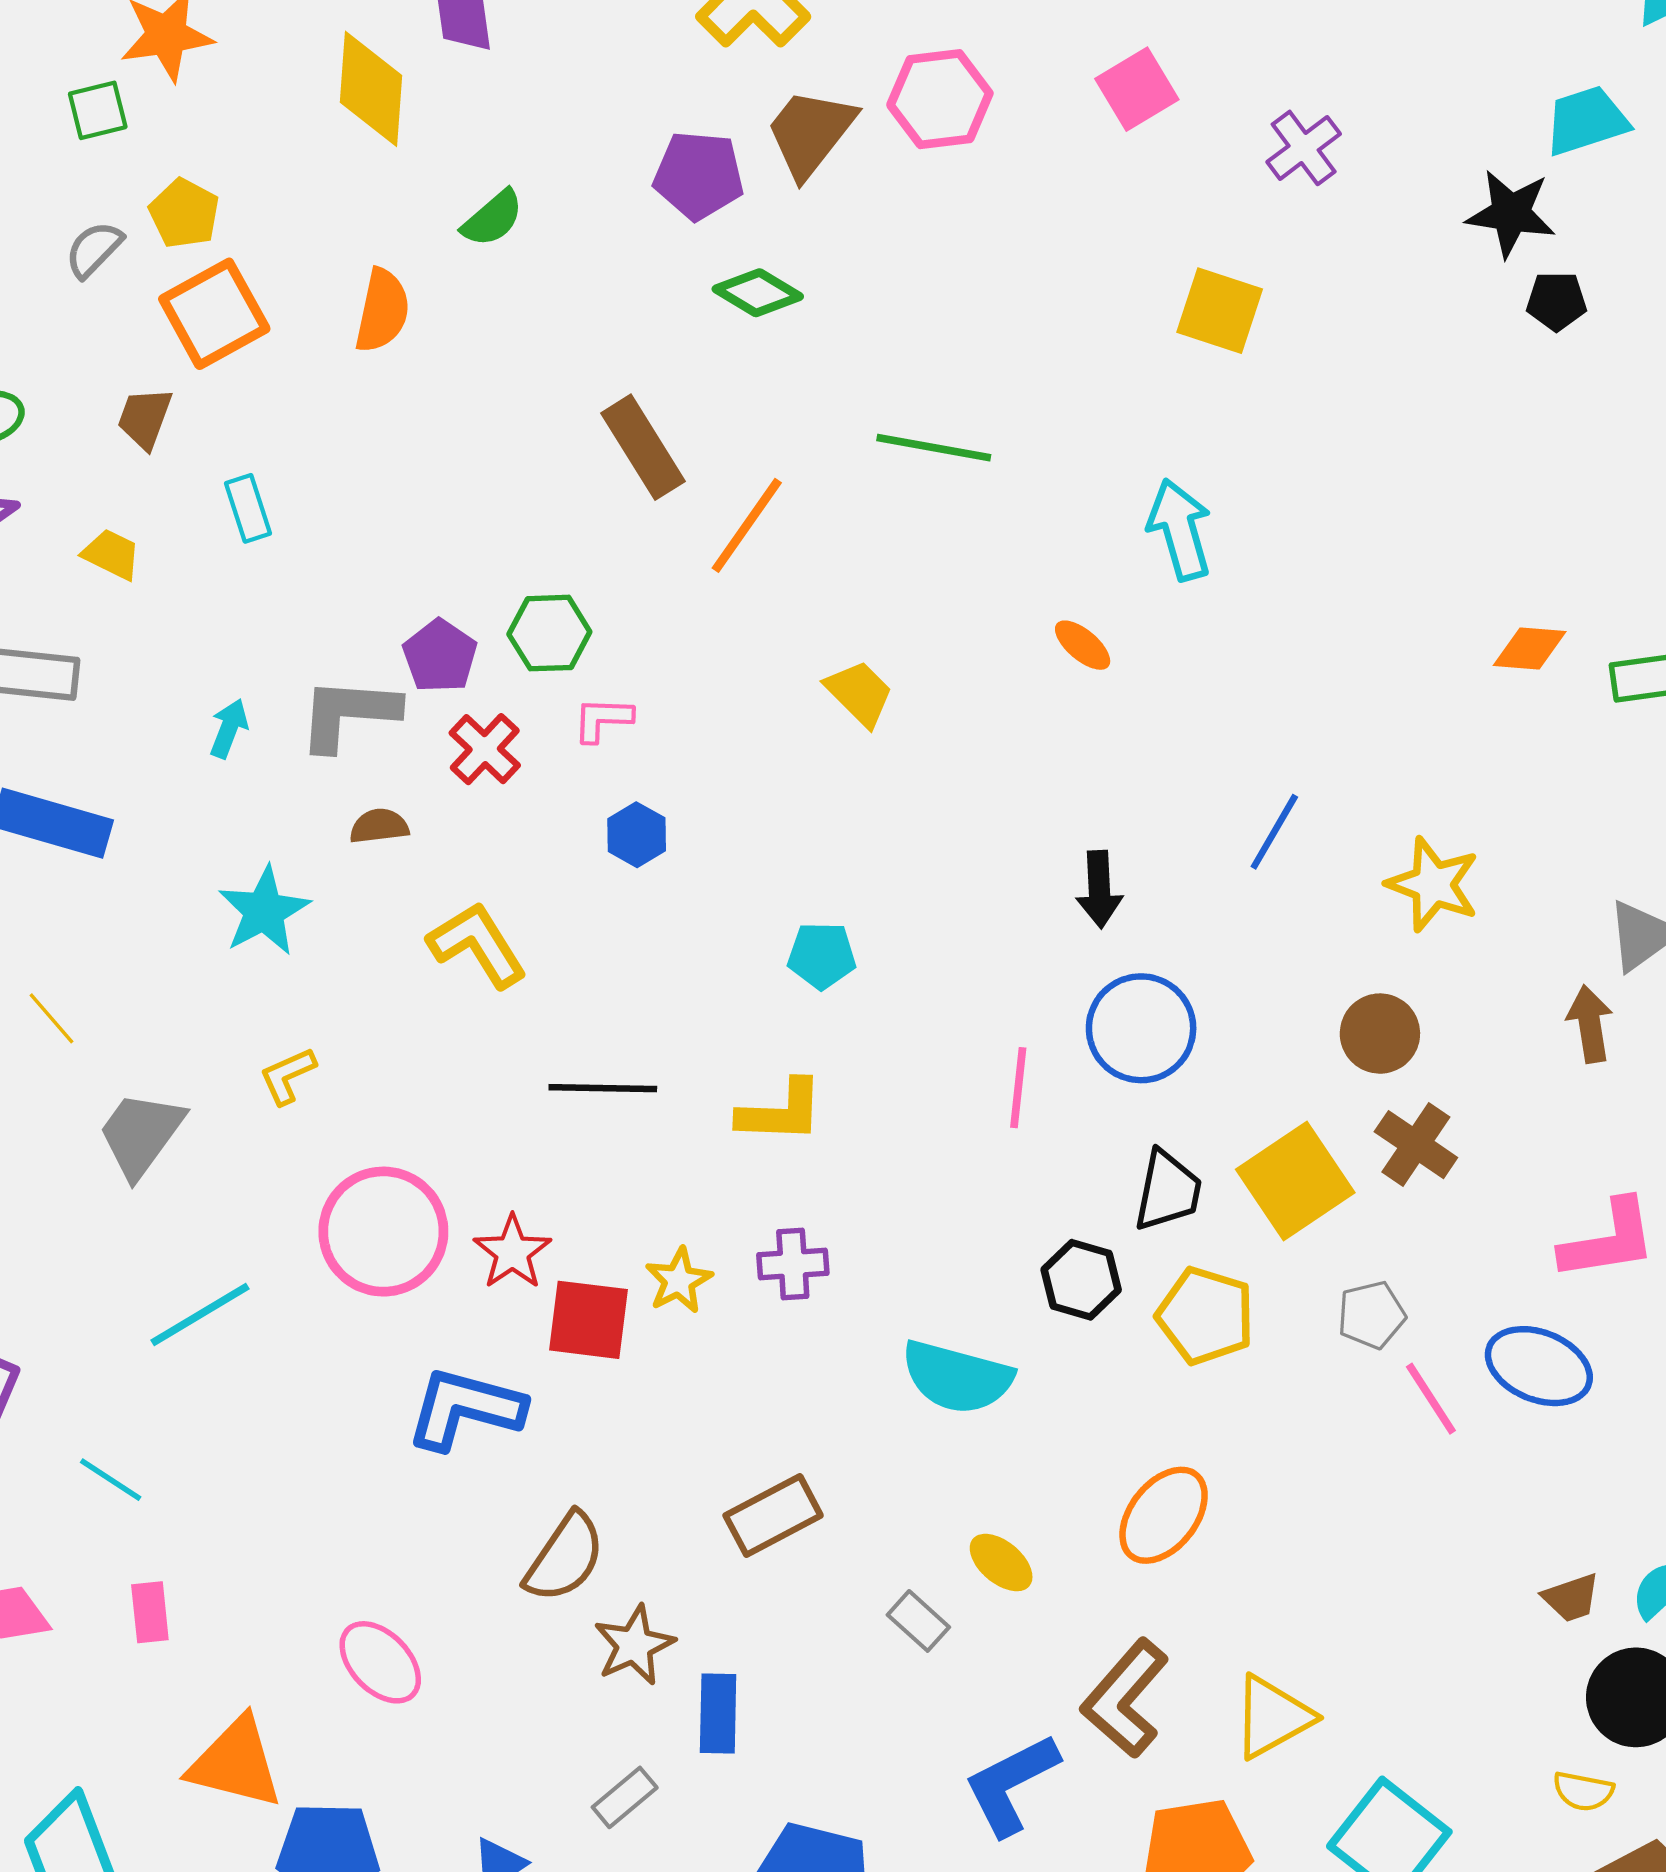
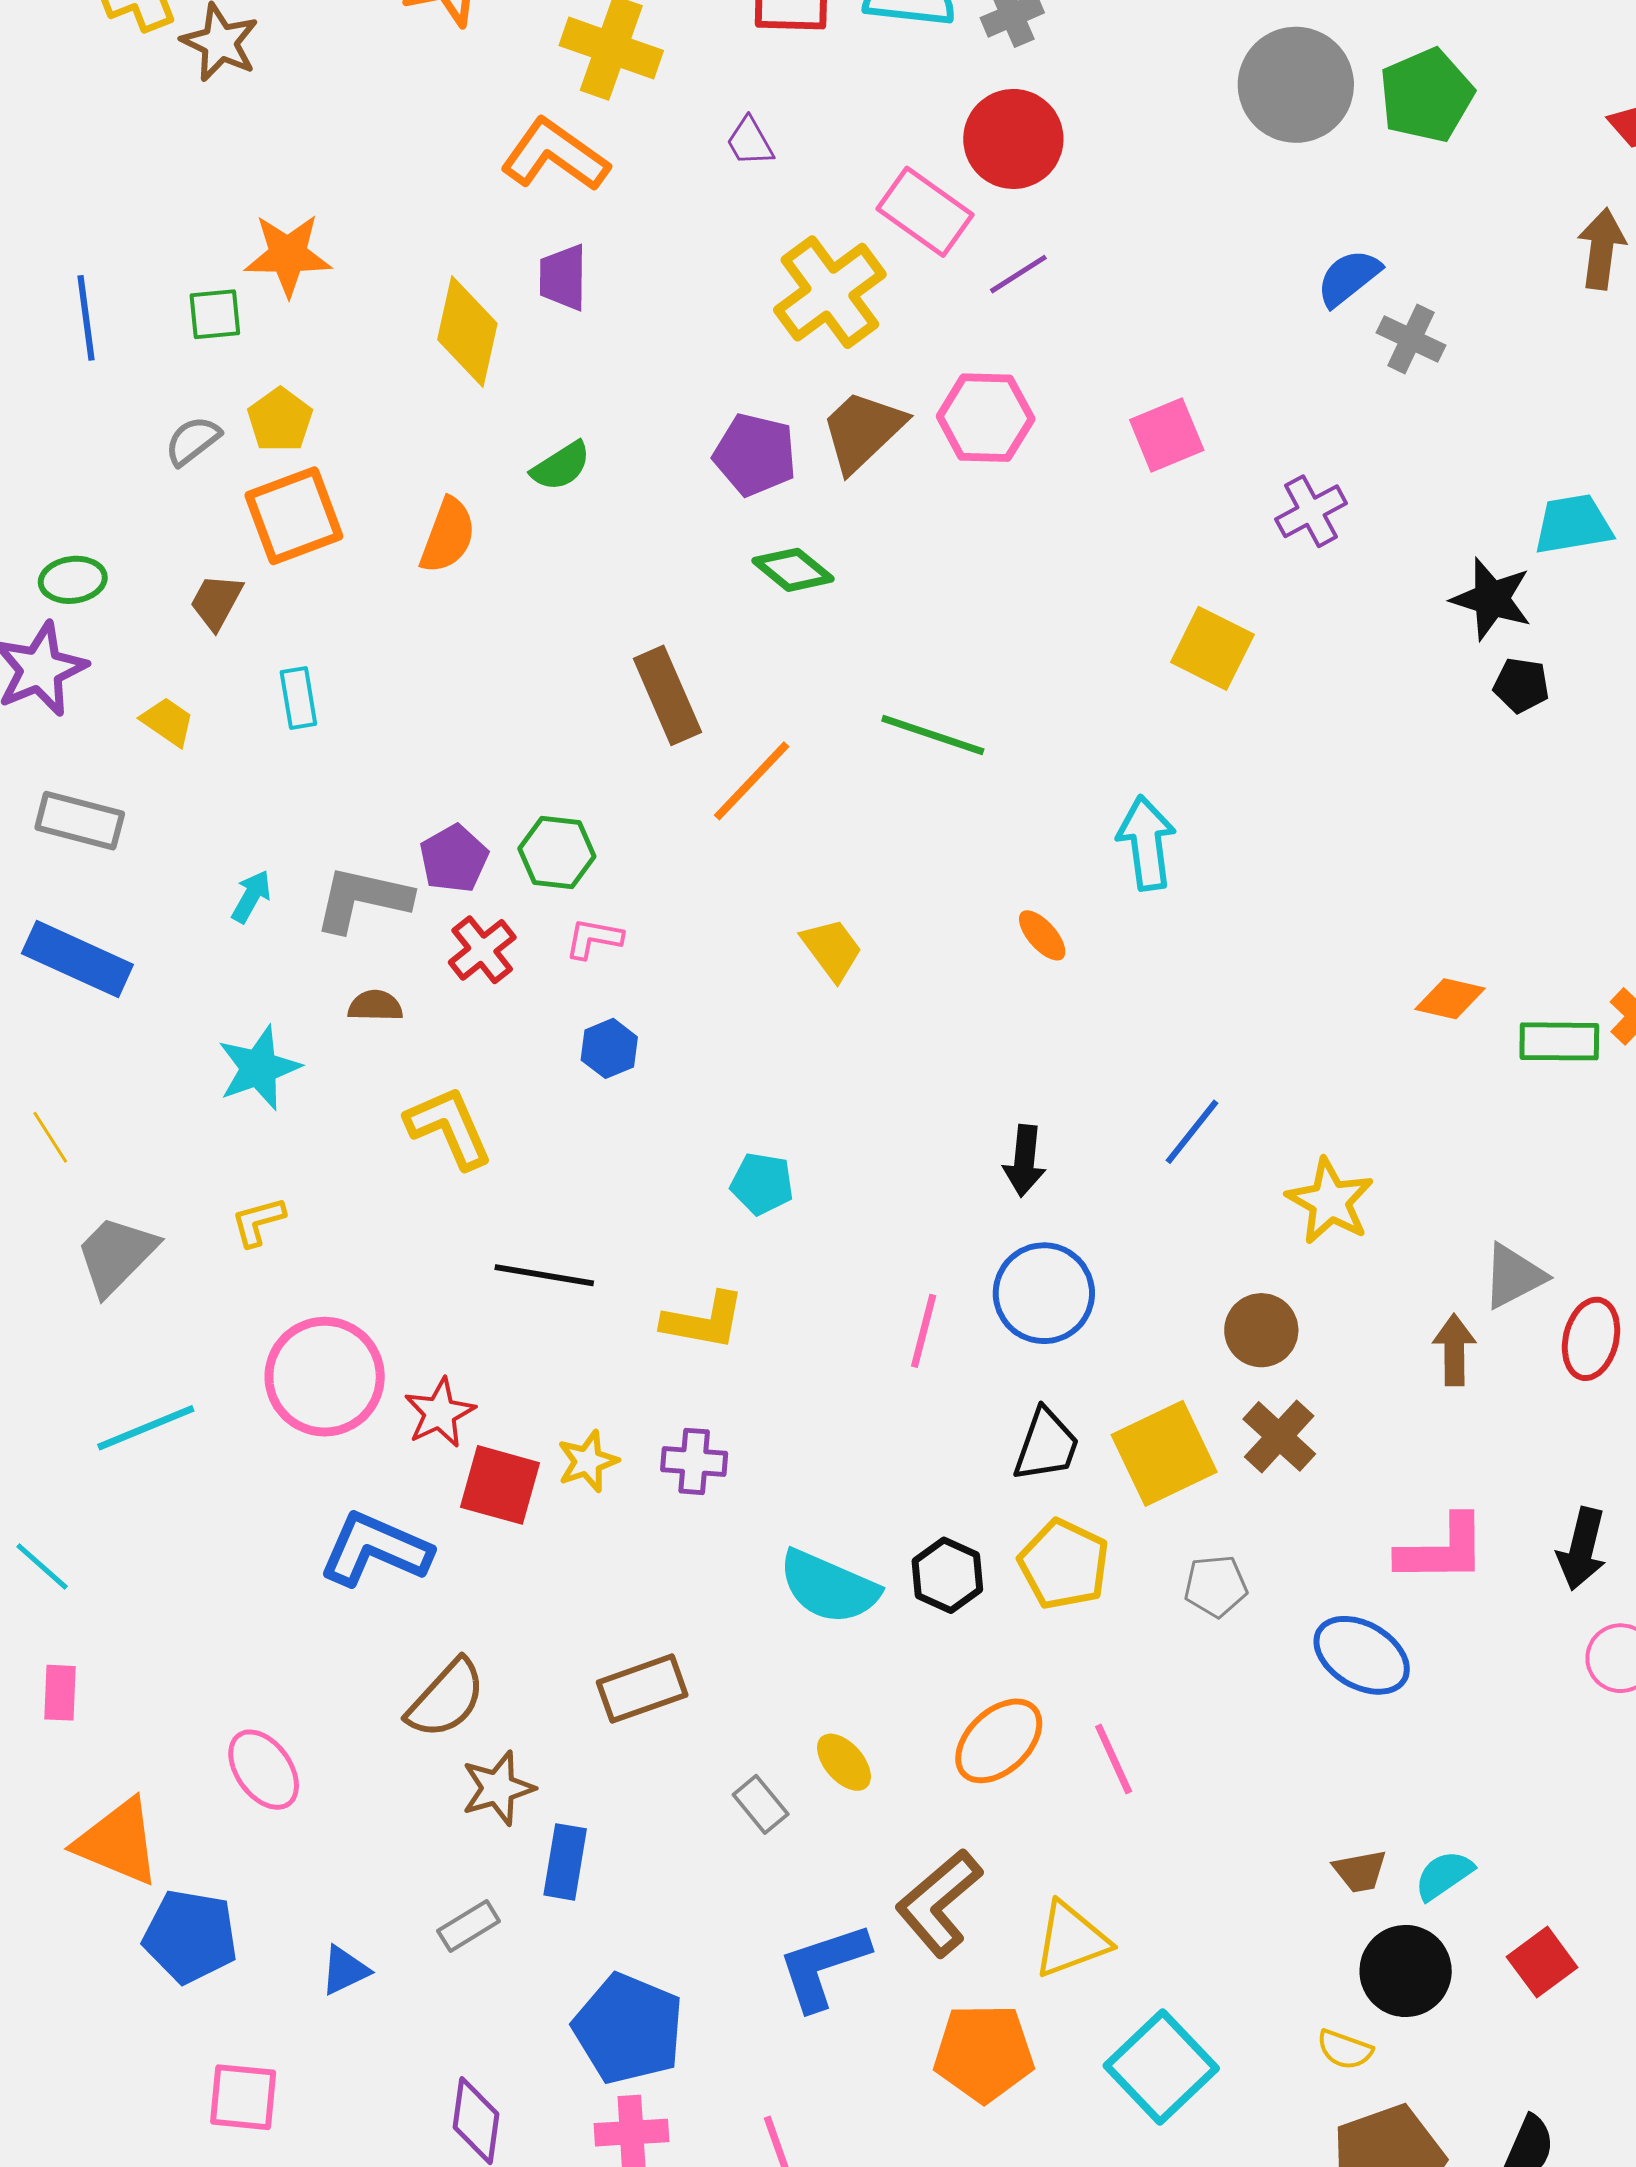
black hexagon: (1081, 1280) -> (947, 1575), moved
pink line: (1431, 1399) -> (1114, 1759), moved

